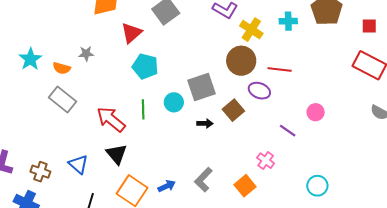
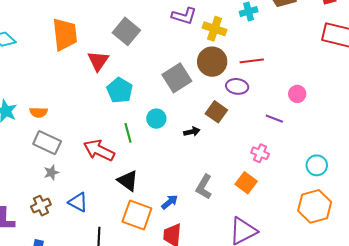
gray star: (86, 54) -> (51, 173), moved
cyan pentagon: (145, 66) -> (120, 90), turned 30
gray square: (201, 87) -> (177, 78), moved
black triangle: (117, 154) -> (128, 181), moved
brown cross: (40, 172) -> (41, 206), moved, turned -30

